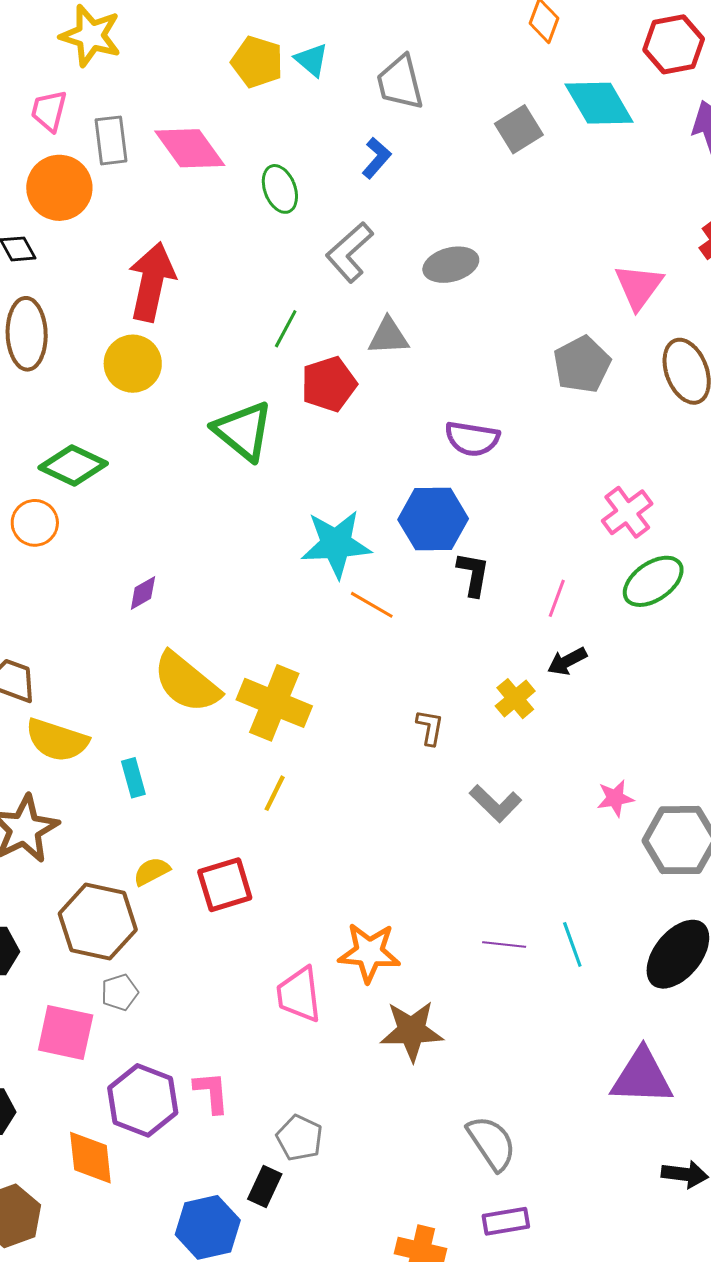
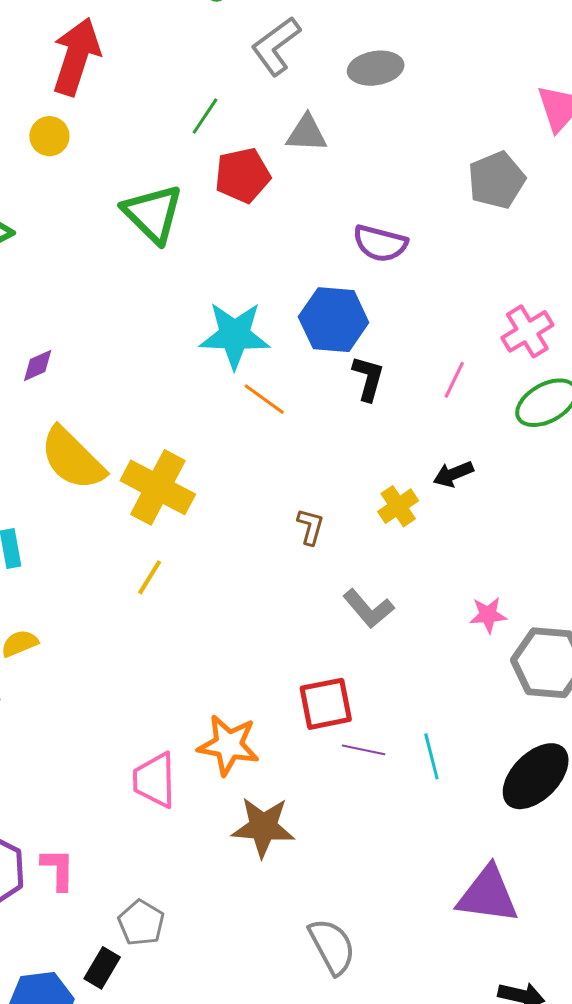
yellow circle: (133, 364) -> (49, 136), size x0.7
pink line: (557, 598) -> (454, 380), moved
red square: (225, 885) -> (326, 704), moved

